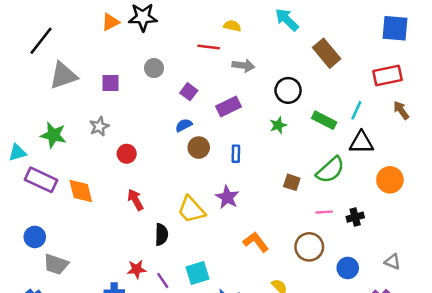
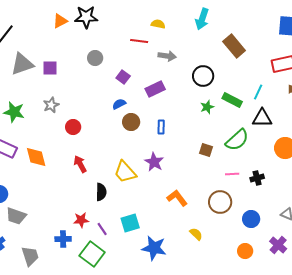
cyan arrow: (287, 20) -> (202, 19), turned -115
purple square: (111, 83) -> (50, 68), moved
green star: (278, 125) -> (207, 107), moved

